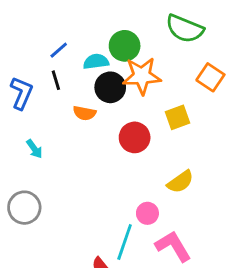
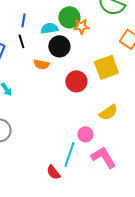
blue line: (59, 50) -> (23, 20), turned -40
orange star: (142, 76) -> (81, 26), moved, size x0.6
yellow square: (178, 117) -> (106, 67), size x1.4

